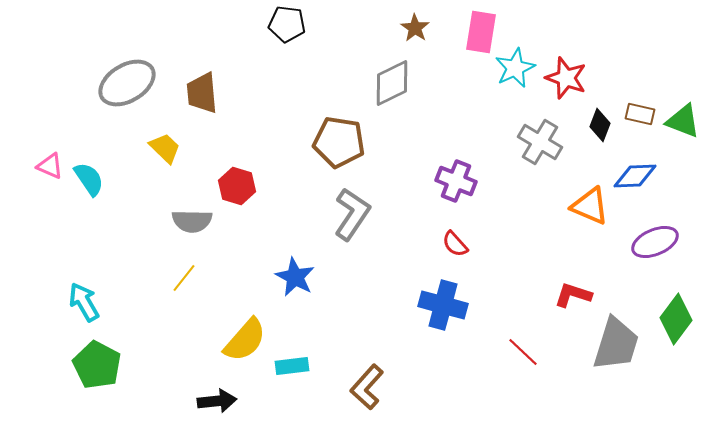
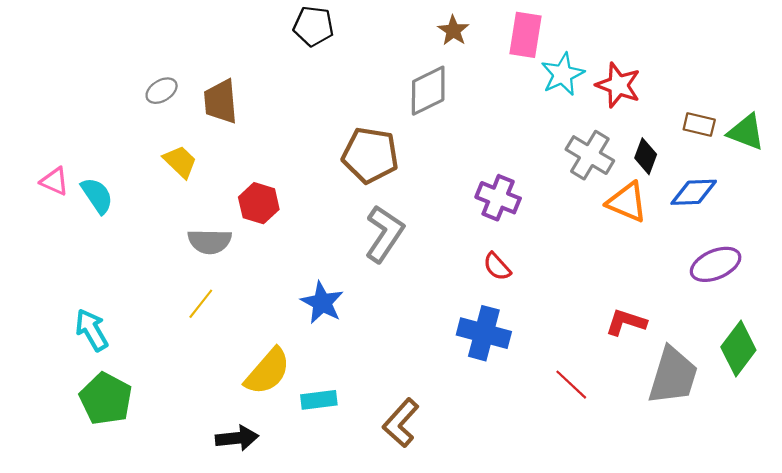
gray ellipse: (127, 83) -> (162, 91), moved, size x0.5
black diamond: (600, 125) -> (646, 156), moved
orange triangle: (590, 206) -> (627, 202), moved

